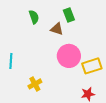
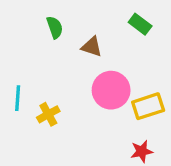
green rectangle: (69, 15) -> (140, 24), moved, turned -32
yellow cross: (35, 84) -> (48, 114), moved

